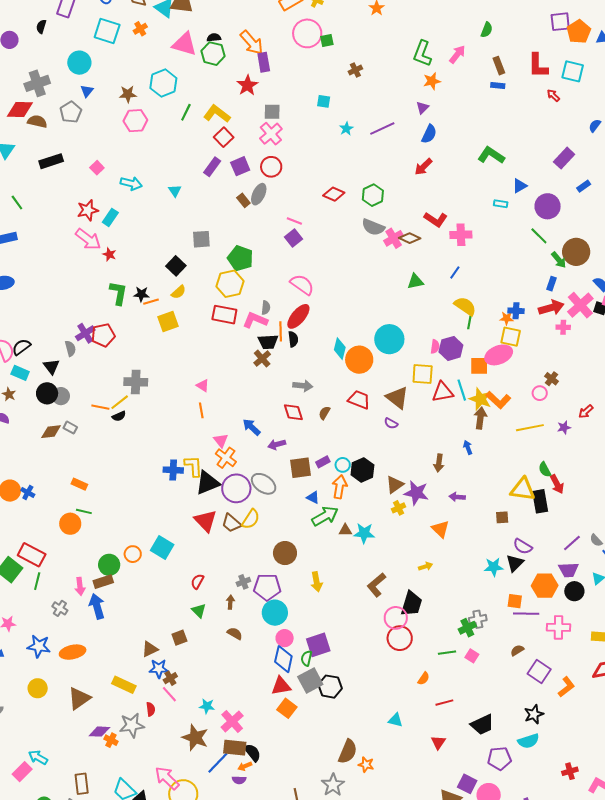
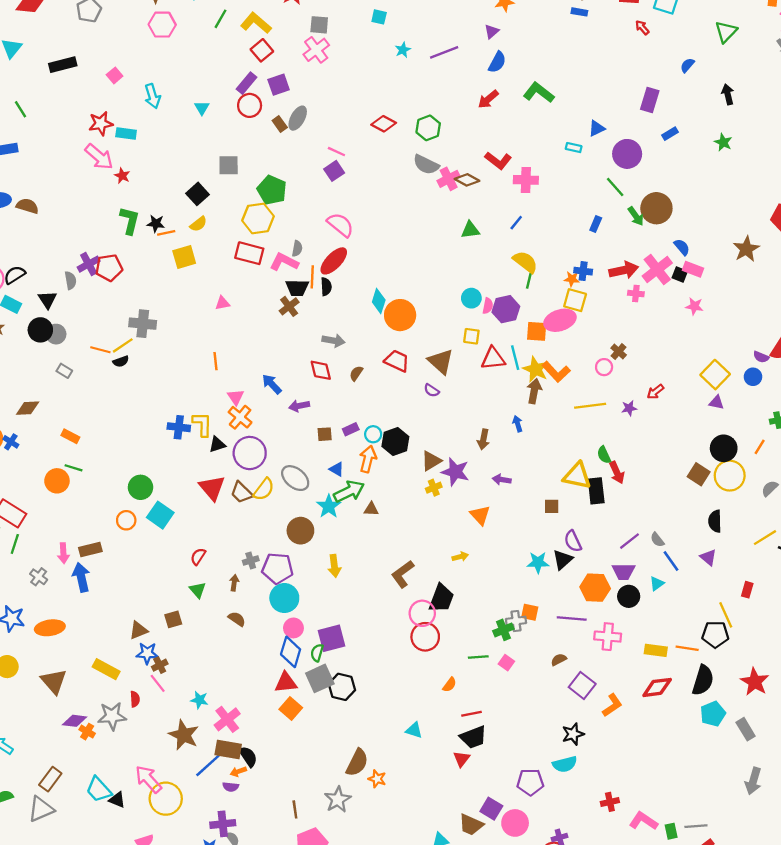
brown semicircle: (37, 121) -> (27, 206), moved
green L-shape: (491, 155) -> (539, 93), moved
purple rectangle: (564, 158) -> (650, 100), turned -30
red circle: (271, 167) -> (250, 105), moved
cyan arrow: (131, 183) -> (153, 96), turned 55
cyan rectangle: (110, 217) -> (126, 133), turned 60
blue rectangle: (551, 284) -> (596, 224), moved
cyan circle: (389, 339) -> (471, 298), moved, size x0.6
yellow square: (423, 374) -> (471, 336), size x0.7
pink triangle: (203, 385) -> (223, 303), moved, turned -48
brown diamond: (51, 432) -> (28, 408), moved
brown square: (300, 468) -> (325, 434), size x0.6
black triangle: (208, 483) -> (217, 445), size x0.6
gray ellipse: (264, 484) -> (295, 478), moved
cyan star: (364, 533) -> (329, 506), moved, turned 30
purple semicircle: (523, 546) -> (573, 541), turned 30
green circle: (109, 565) -> (140, 487), moved
orange square: (515, 601) -> (530, 612), moved
brown triangle: (79, 698) -> (54, 681), turned -40
black trapezoid: (482, 725) -> (473, 737), moved
brown rectangle: (82, 784) -> (50, 779), turned 40

